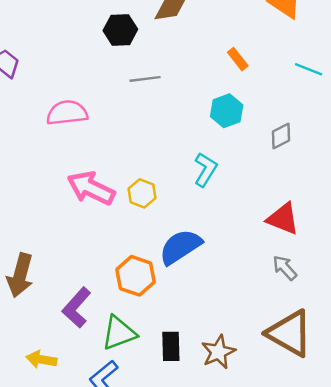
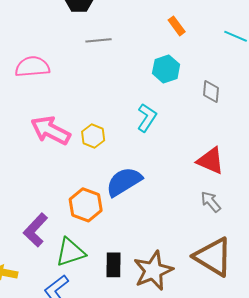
gray diamond: (281, 136) -> (211, 91), turned -60
brown star: (218, 352) -> (153, 271), size x1.4

